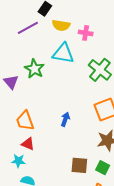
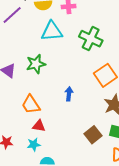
green star: (34, 69) -> (36, 64), moved, turned -30
brown square: (79, 165) -> (93, 135), turned -30

